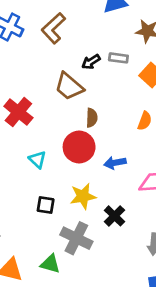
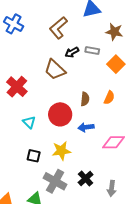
brown L-shape: (53, 28) -> (58, 28), moved
brown semicircle: (92, 118) -> (85, 99), moved
black cross: (115, 216) -> (86, 178), moved

